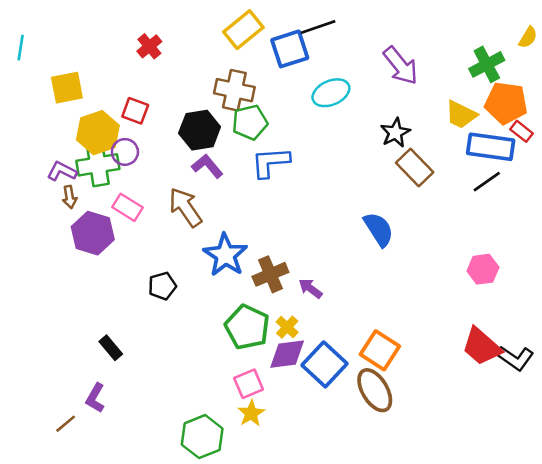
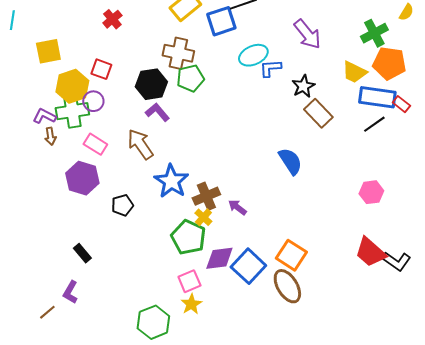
red rectangle: (522, 131) -> (401, 104), moved
blue L-shape: (270, 162) -> (270, 68), moved, size x0.7
purple hexagon: (93, 233) -> (82, 178), moved
yellow cross: (287, 327) -> (203, 217), moved

